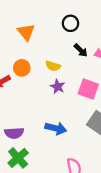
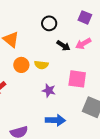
orange circle: (22, 68) -> (21, 65), moved
purple star: (58, 87) -> (49, 90), moved

